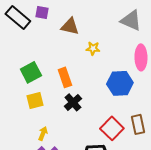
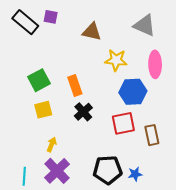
brown triangle: (70, 26) -> (92, 32), moved
yellow star: (93, 48) -> (116, 60), moved, size x1.5
red square: (112, 128) -> (123, 123), moved, turned 35

